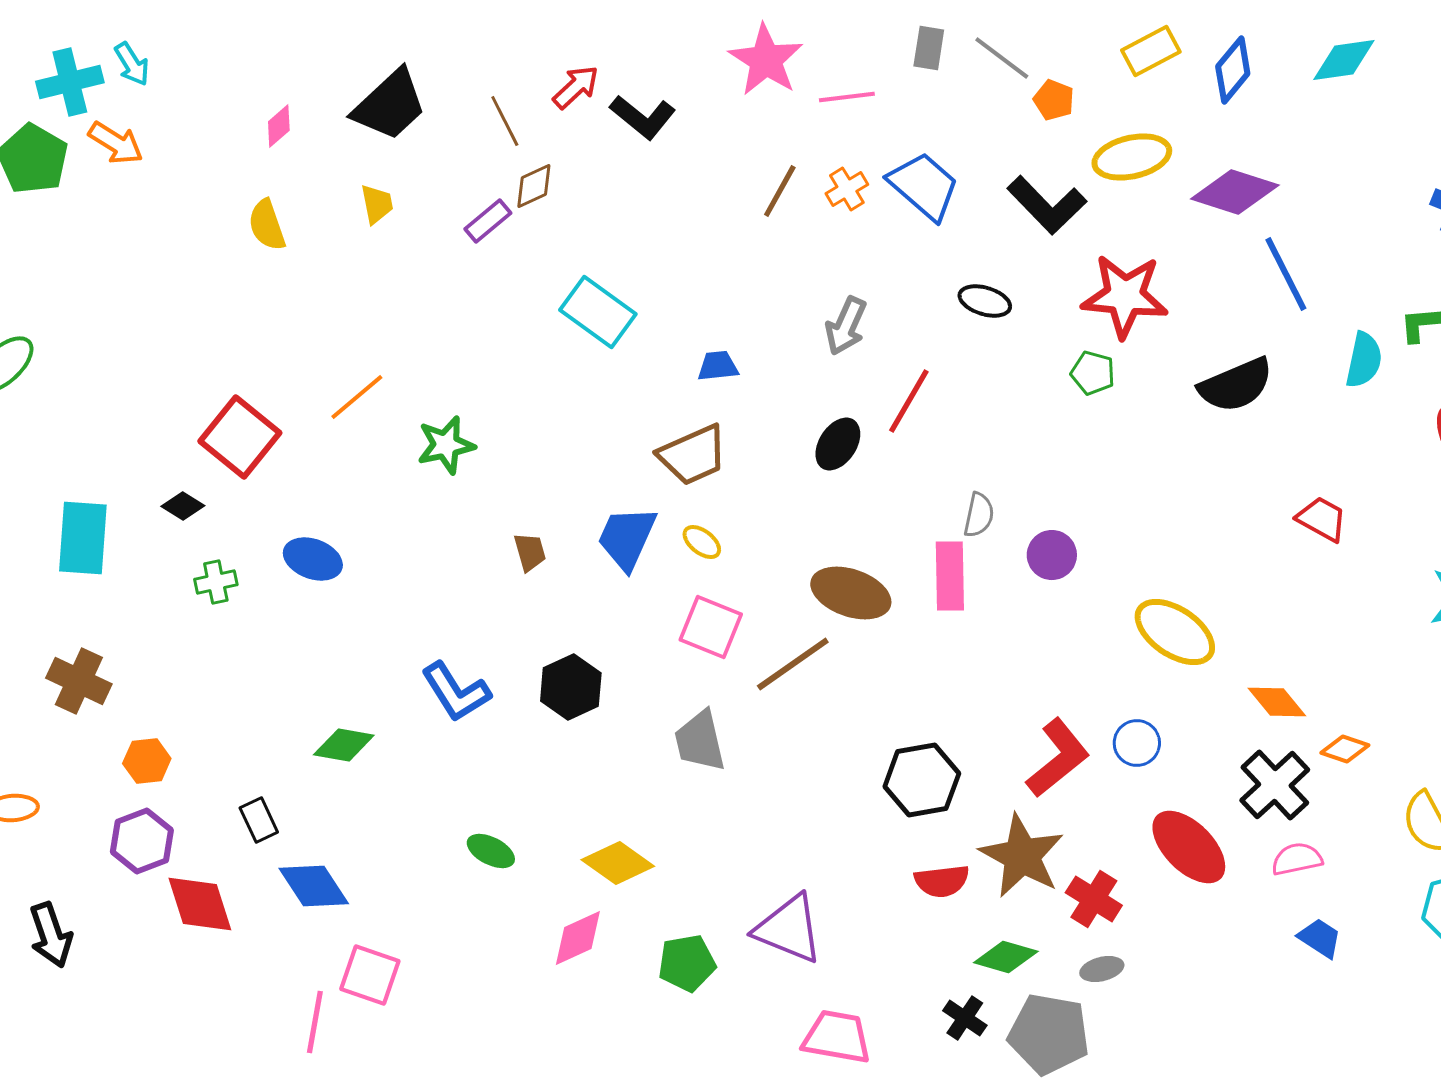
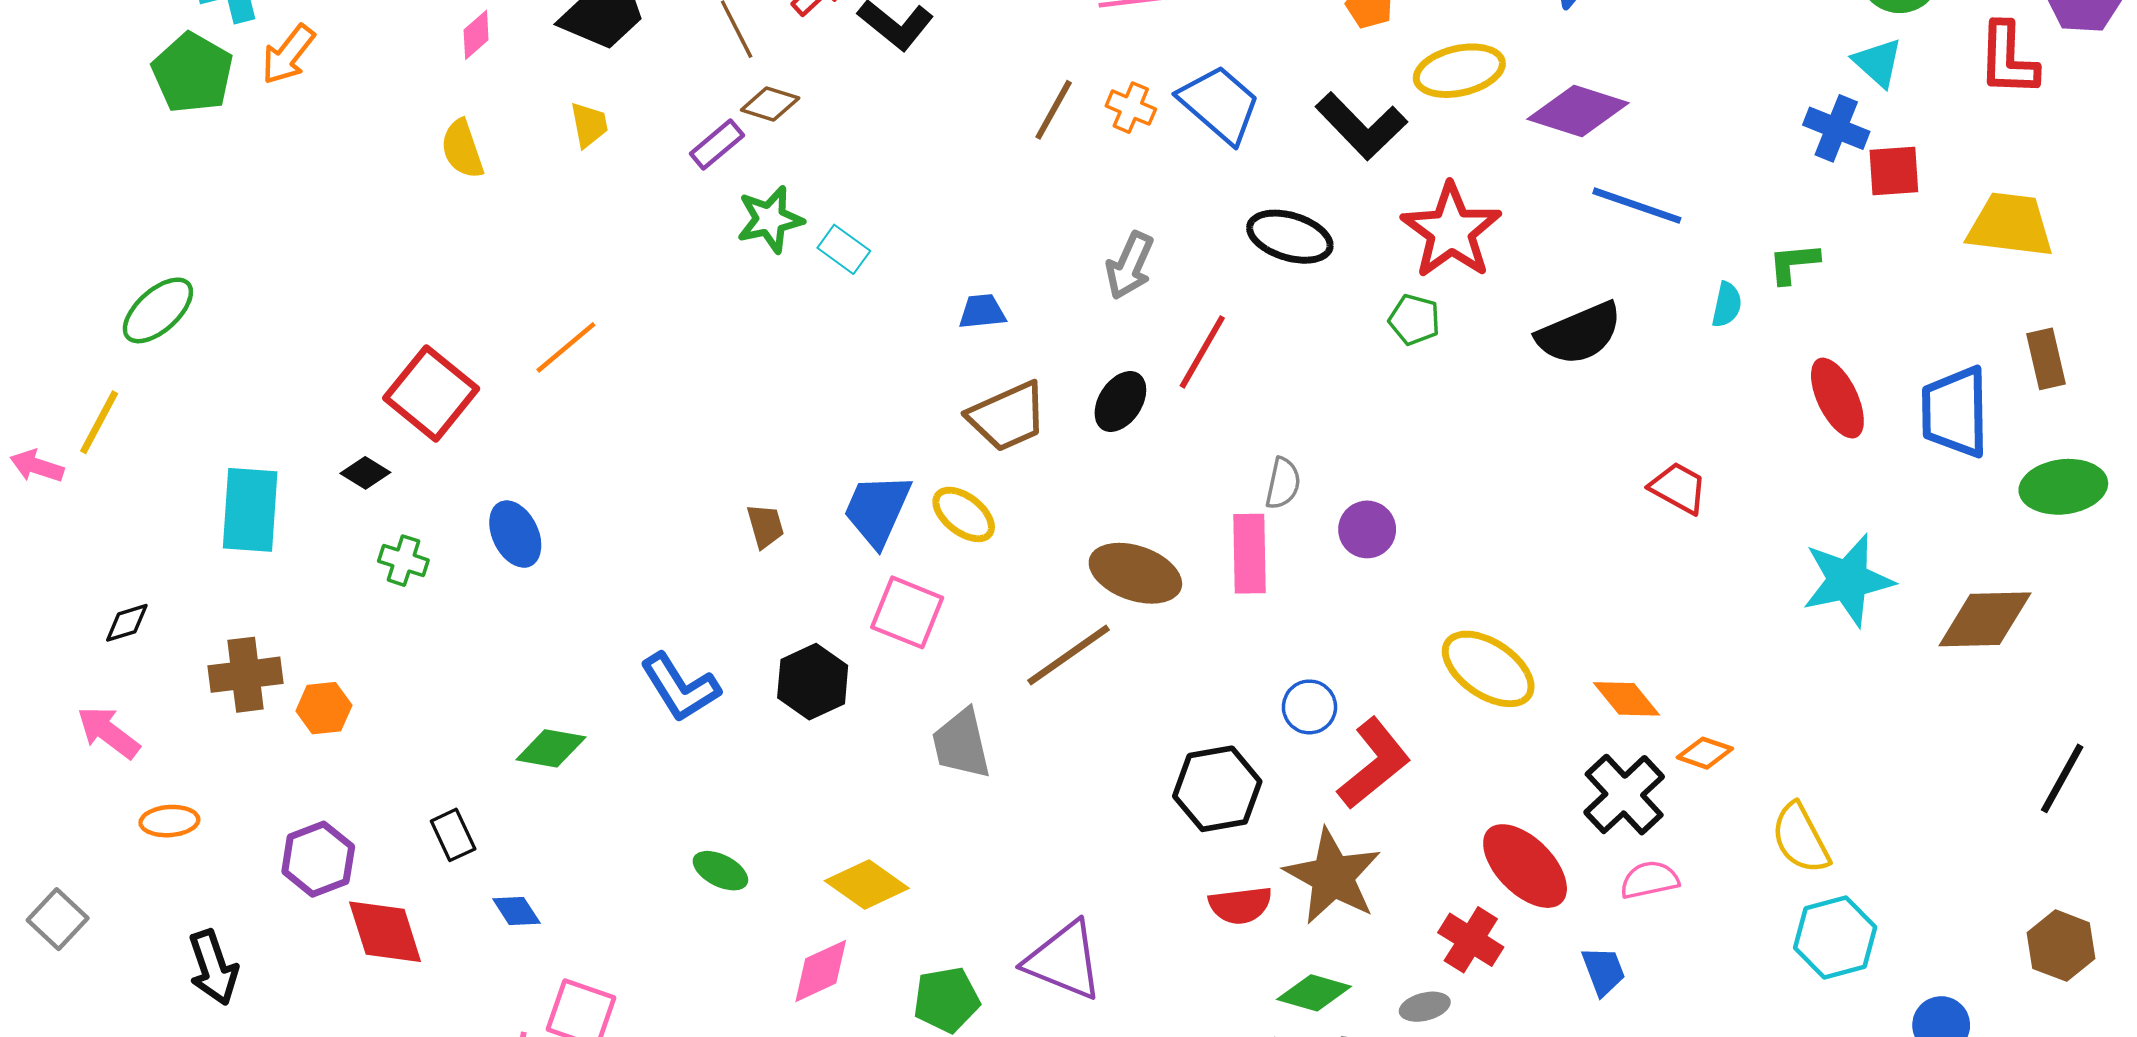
orange arrow: (116, 143) -> (288, 55), turned 96
brown diamond: (534, 186) -> (770, 104), turned 42
orange cross: (847, 189) -> (1131, 108), turned -36
blue line: (1286, 274) -> (1637, 206), turned -44
red star: (1125, 296) -> (1451, 231), turned 30
black ellipse: (985, 301) -> (1290, 237), size x1.4
cyan rectangle: (598, 312) -> (844, 249), size x0.6
cyan semicircle: (1364, 360) -> (1727, 305), size x0.7
green star: (446, 445) -> (770, 219), moved
brown trapezoid: (693, 455) -> (1007, 416), moved
yellow ellipse: (702, 542) -> (964, 514), size x1.4
blue ellipse: (313, 559) -> (515, 534), turned 44
green cross: (216, 582) -> (403, 561), turned 30
pink square: (711, 627) -> (907, 612), moved
yellow ellipse: (1175, 632) -> (1488, 669), moved
brown cross: (79, 681) -> (246, 675), turned -32
blue circle: (1137, 743) -> (1309, 707), moved
orange hexagon: (147, 761) -> (324, 708), moved
blue diamond: (314, 886) -> (516, 911), size x0.6
red cross: (1094, 899) -> (1471, 940), moved
blue trapezoid: (1320, 938) -> (1603, 971), moved, turned 36

